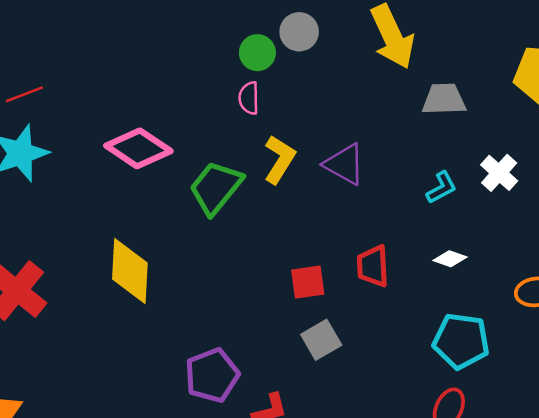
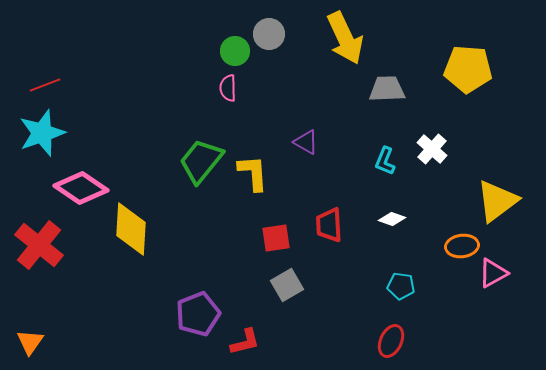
pink diamond: (138, 148) -> (81, 188), moved
yellow L-shape: (279, 159) -> (253, 173), moved, turned -36
purple triangle: (345, 164) -> (306, 142), size x0.7
cyan L-shape: (441, 188) -> (385, 161), turned 140
cyan pentagon: (461, 341) -> (401, 286), size x0.6

